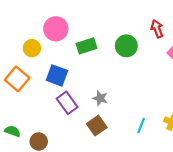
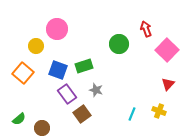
green rectangle: (87, 46) -> (84, 66), moved
brown square: (97, 126) -> (82, 114), moved
green semicircle: (13, 131) -> (19, 119), turned 120

